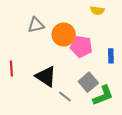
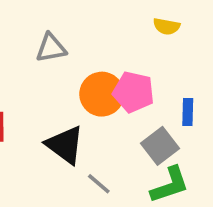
orange circle: (64, 34) -> (102, 94), moved
gray square: (88, 82) -> (160, 146), moved

